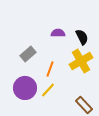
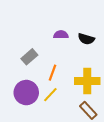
black semicircle: (82, 37) -> (86, 39), turned 133
yellow cross: (81, 61) -> (87, 81), moved, turned 30

